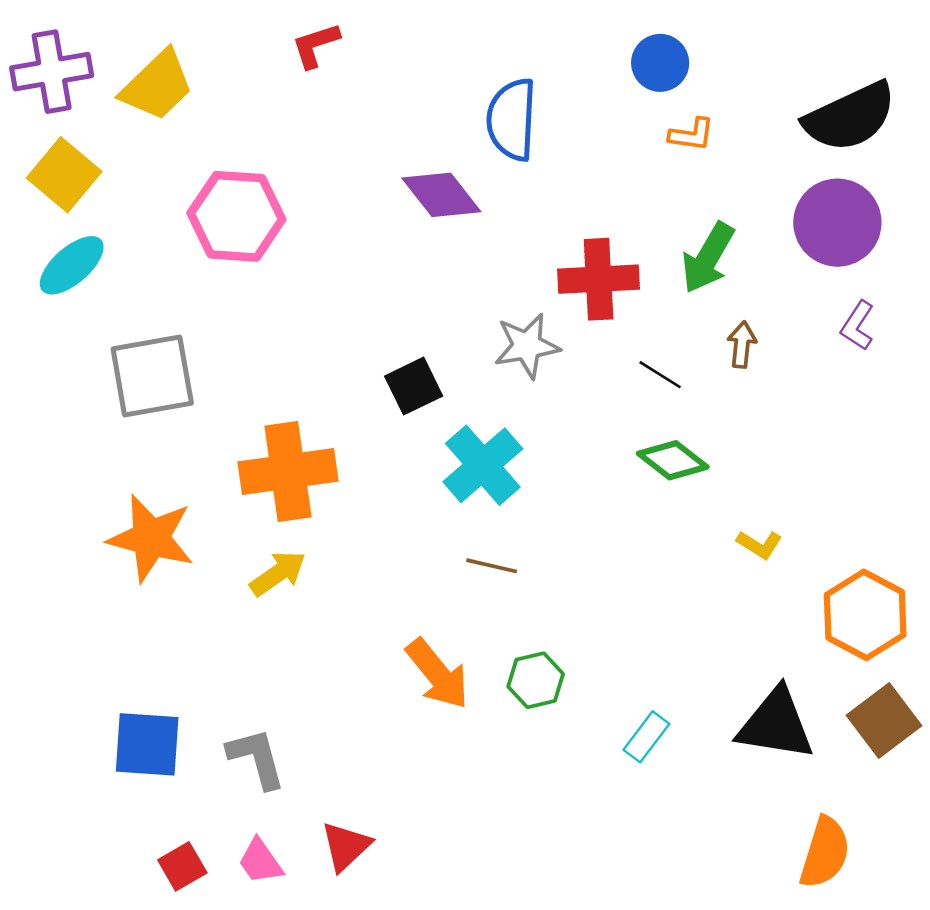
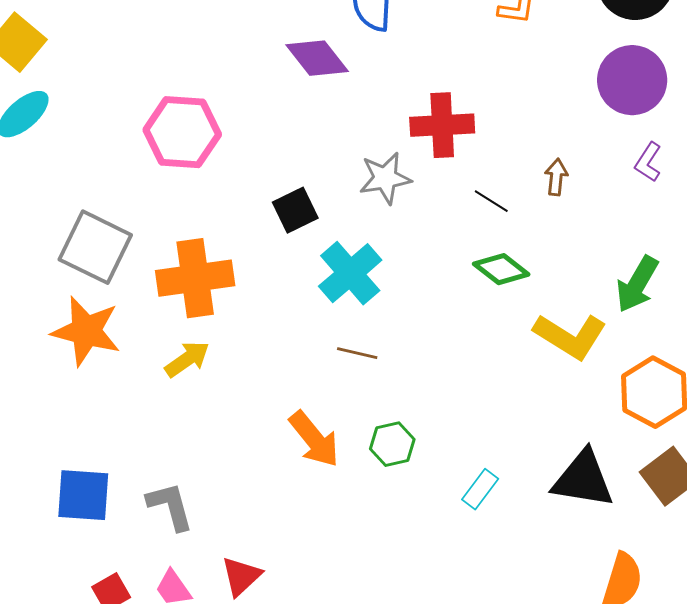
pink hexagon: (236, 216) -> (182, 132), moved
green arrow: (708, 258) -> (637, 284), moved
gray square: (152, 376) -> (95, 247), moved, turned 36
yellow L-shape: (759, 544) -> (570, 336), size x2.0

